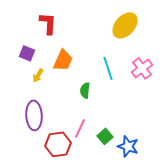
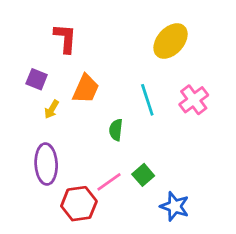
pink line: (80, 128) -> (109, 182), turned 30
green square: (105, 136) -> (143, 175), moved

